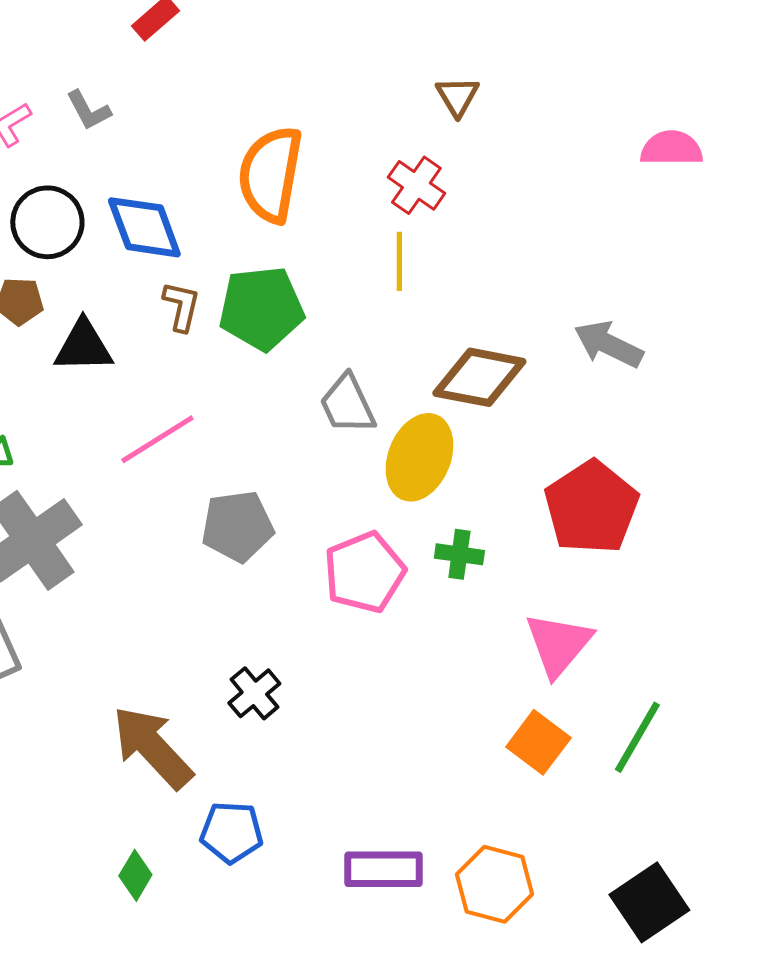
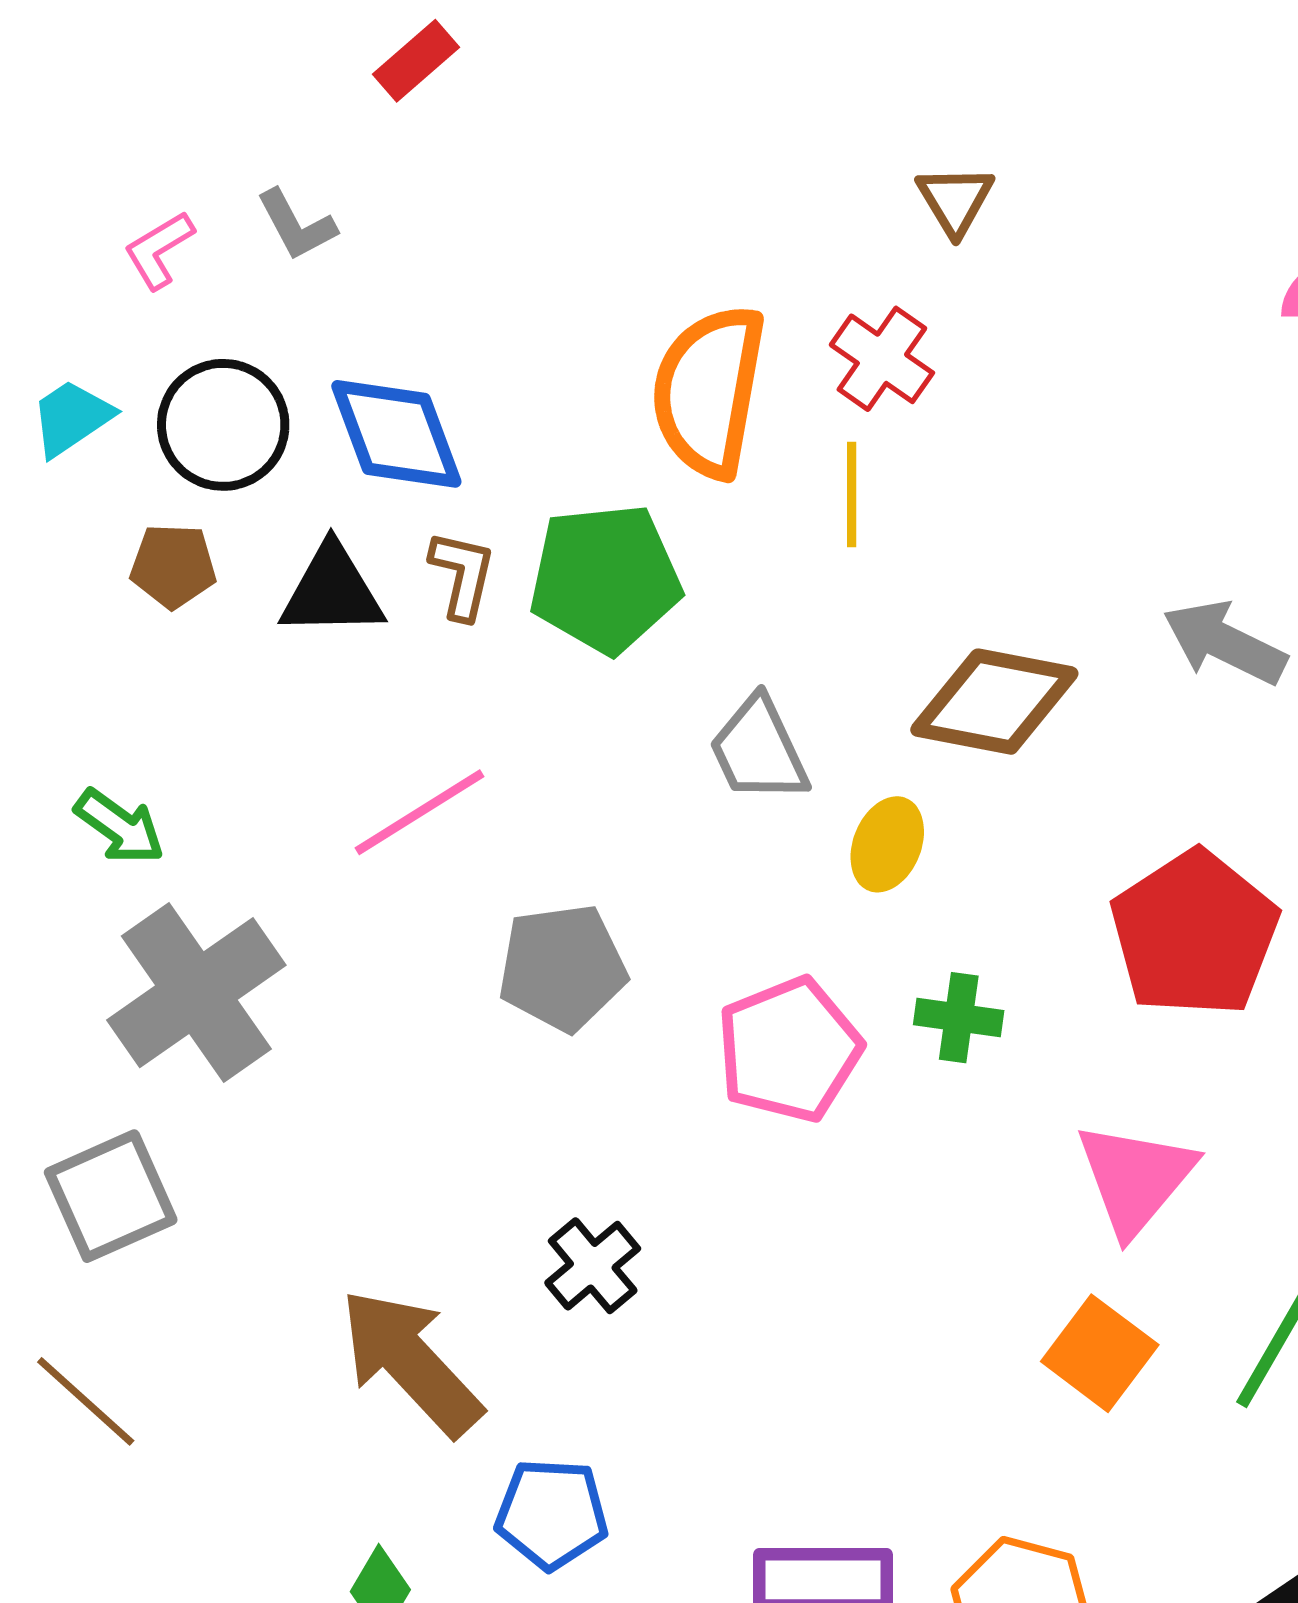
orange semicircle: (270, 174) -> (709, 391), moved
black triangle: (83, 346) -> (332, 591), moved
yellow ellipse: (419, 457) -> (887, 844), size x0.6

